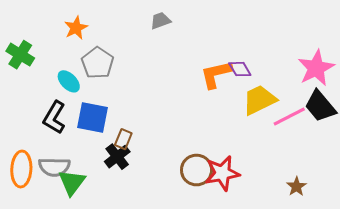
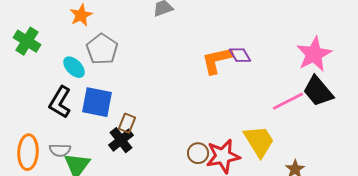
yellow trapezoid: (259, 100) -> (259, 141), moved, turned 84
gray semicircle: (54, 167) -> (60, 150), size x0.7
brown circle: (197, 170) -> (198, 153), size x0.7

